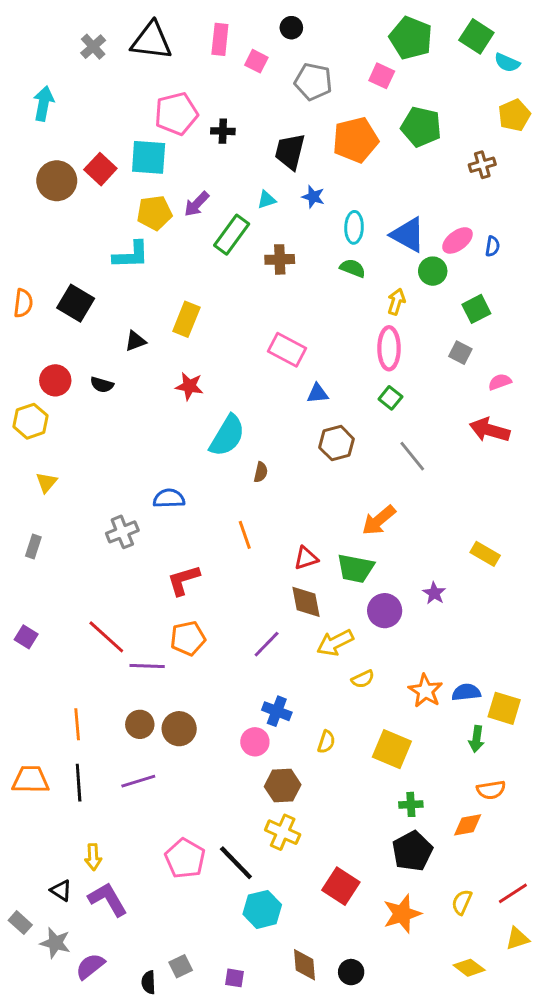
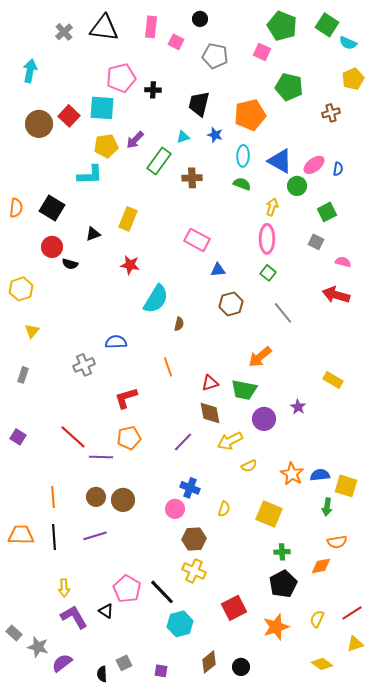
orange pentagon: (355, 140) -> (250, 115), moved
red circle: (55, 380) -> (52, 247), moved
pink semicircle: (500, 382) -> (343, 262), turned 35
red square: (341, 886) -> (234, 608), turned 30
black triangle: (61, 890) -> (106, 611), moved
brown diamond: (304, 965) -> (209, 662), turned 55

